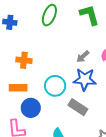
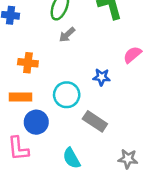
gray arrow: (83, 57) -> (67, 35), moved
blue star: (85, 79) -> (102, 77), moved, size x0.6

